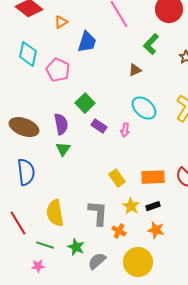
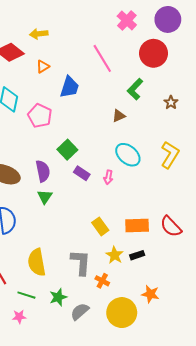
orange star: (156, 230) -> (150, 294), moved
green star: (76, 247) -> (58, 297), turned 30

